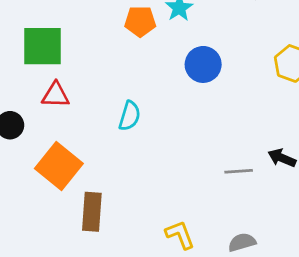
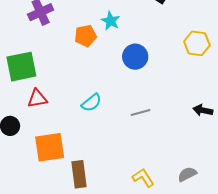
cyan semicircle: (130, 116) -> (91, 103), turned 45
orange square: (59, 166) -> (50, 147), turned -36
gray line: (239, 171) -> (140, 112), moved

